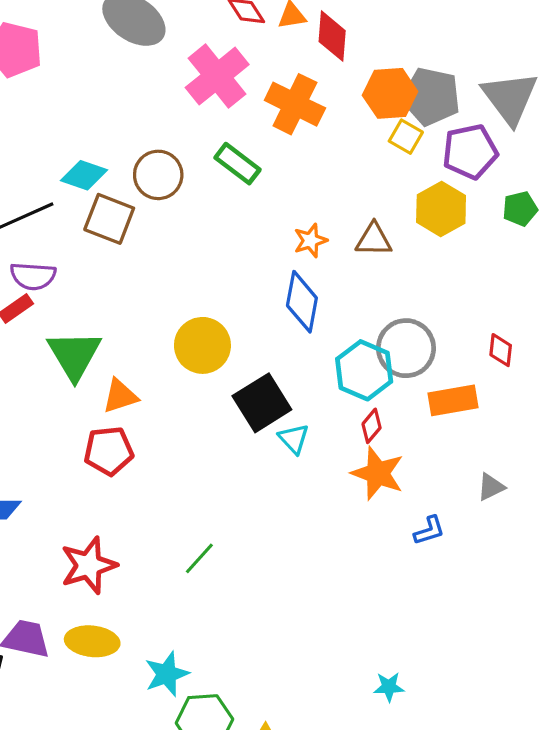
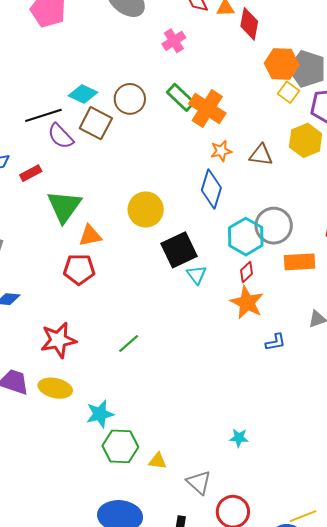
pink cross: (217, 76) -> (174, 41), size x0.6
orange cross: (295, 104) -> (207, 108), moved
purple semicircle: (33, 276) -> (61, 136), moved, turned 36

